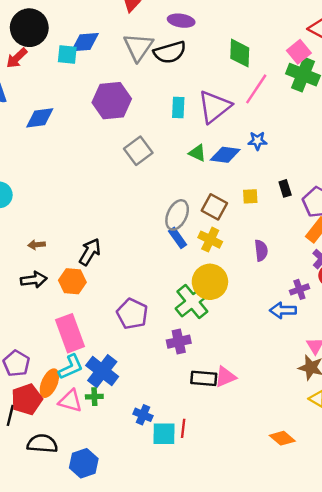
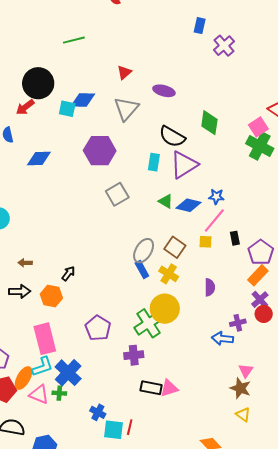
black semicircle: (170, 52) -> (172, 137), moved, turned 40
pink line: (256, 89) -> (214, 220), moved
black arrow: (90, 252) -> (68, 273), size x0.7

